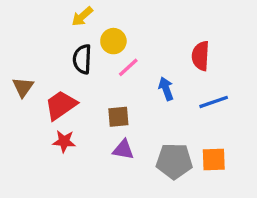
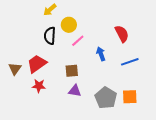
red semicircle: (201, 56) -> (122, 34), turned 150
brown triangle: (23, 87) -> (15, 69), moved
gray pentagon: (174, 161) -> (106, 98), turned 30

